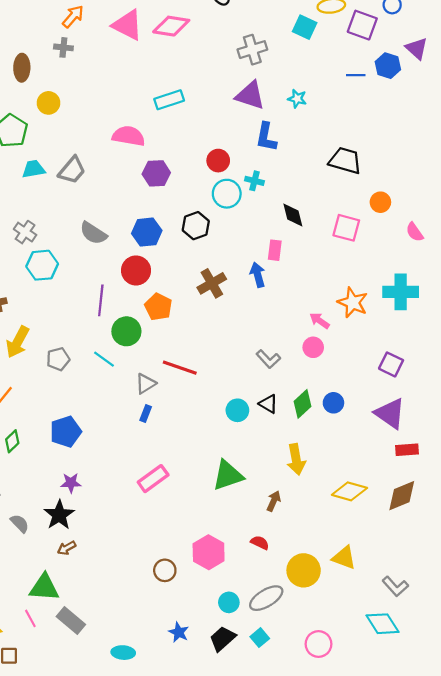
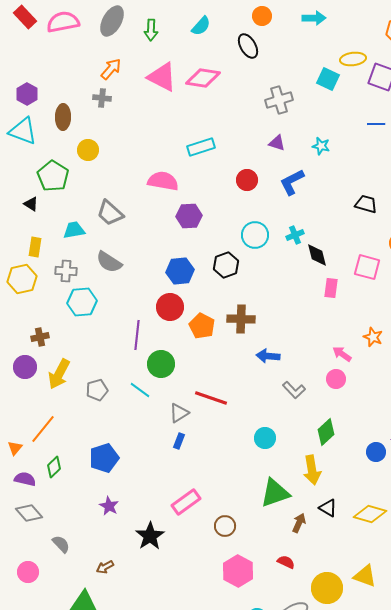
purple triangle: (250, 95) -> (277, 143), size x0.6
blue L-shape: (266, 137) -> (292, 182), turned 52
red circle: (218, 161) -> (247, 180), moved
black trapezoid: (345, 161) -> (366, 204), size x0.7
cyan trapezoid: (34, 169) -> (74, 230), moved
gray trapezoid: (72, 170) -> (110, 213), turned 92
cyan cross: (254, 181) -> (295, 235), moved, turned -36
gray cross: (25, 232) -> (66, 271), turned -30
gray semicircle: (93, 233) -> (109, 262), moved
pink rectangle: (275, 250) -> (331, 288), moved
blue arrow: (258, 275) -> (268, 356), moved, turned -70
brown cross: (212, 283) -> (241, 319), turned 32
orange star: (353, 302) -> (373, 337), size x0.7
orange pentagon: (158, 307) -> (202, 326), moved
blue circle: (333, 403) -> (376, 452), moved
black triangle: (268, 404) -> (328, 508), moved
yellow arrow: (296, 459) -> (312, 470), moved
green triangle: (228, 475) -> (275, 493), moved
purple star: (71, 483) -> (109, 506), turned 30
black star: (59, 515) -> (150, 536), moved
brown circle: (165, 570) -> (225, 526), moved

